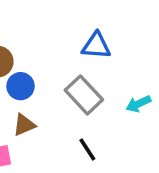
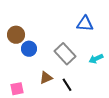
blue triangle: (96, 46) -> (85, 24), moved
brown triangle: (24, 125) -> (46, 78), moved

